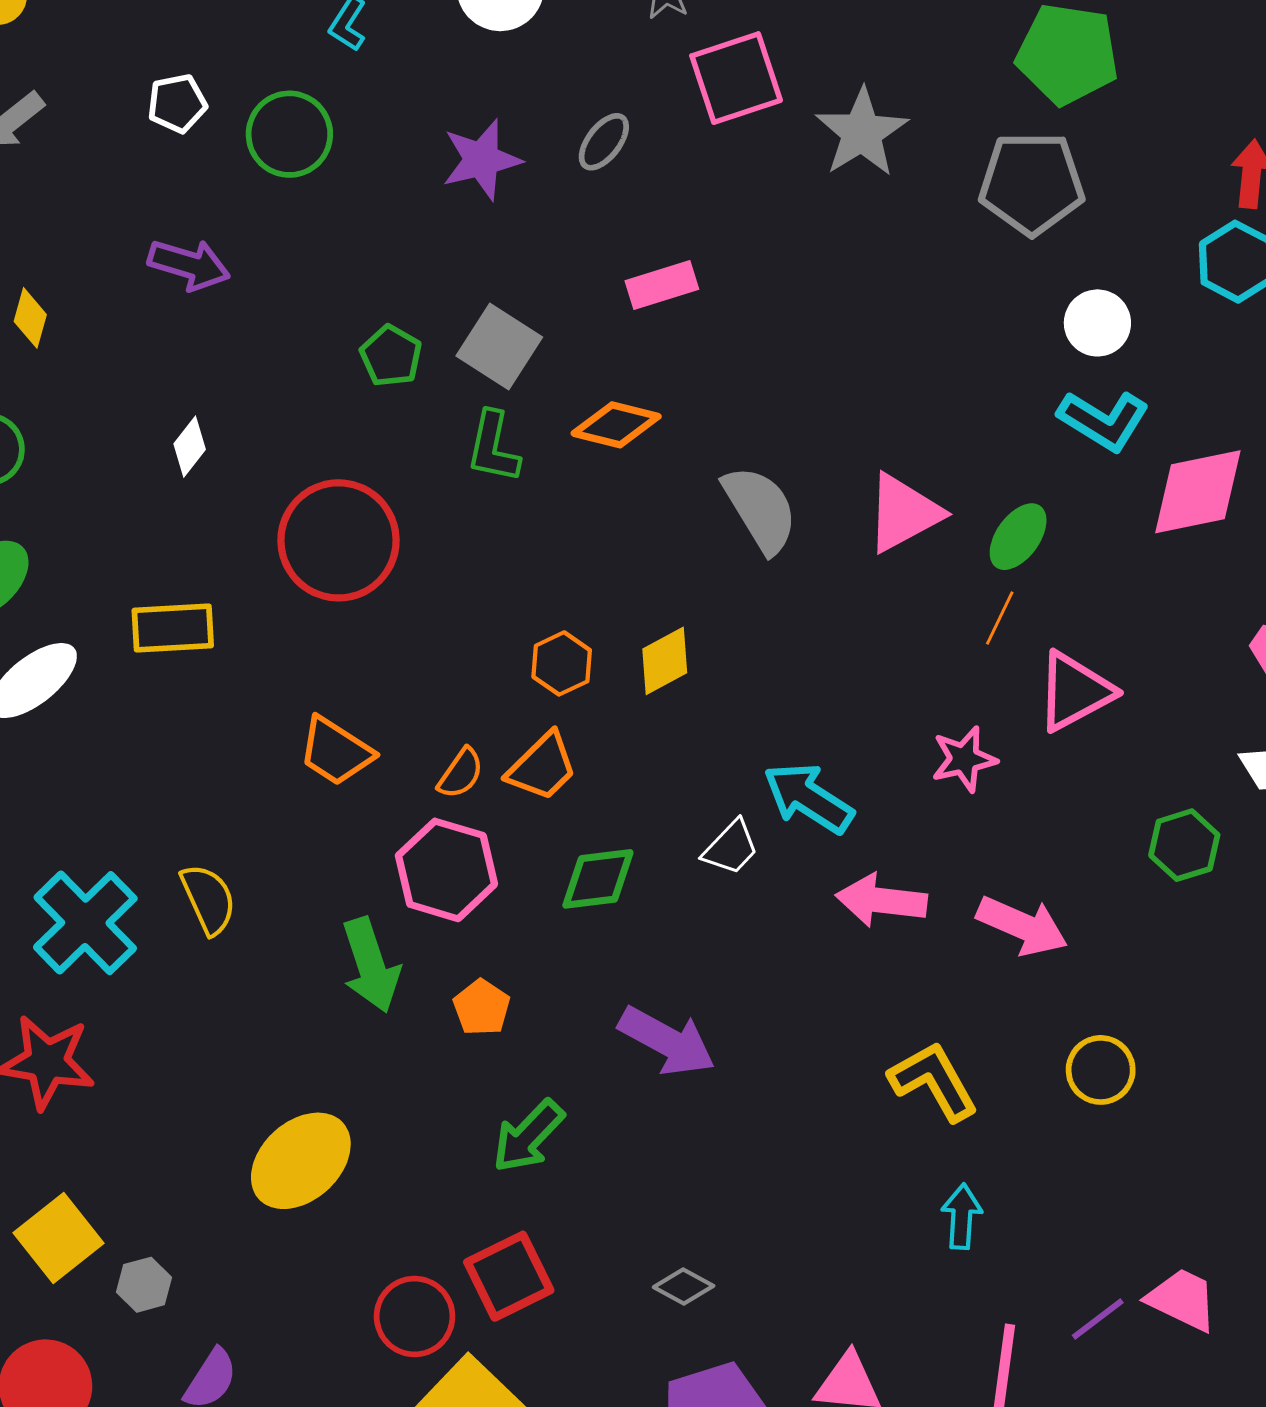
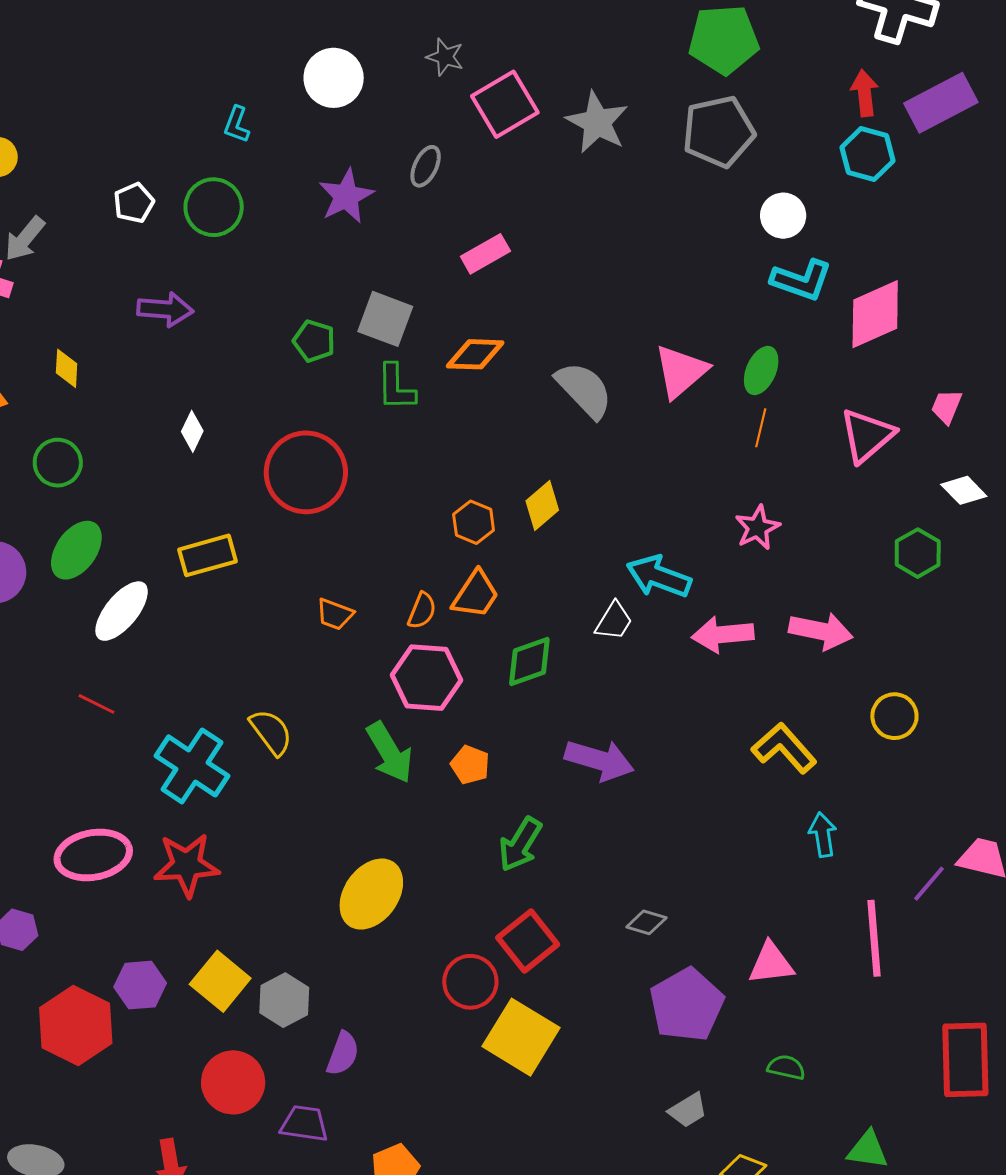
pink triangle: (1075, 691) -> (867, 435), moved
orange trapezoid: (336, 751) -> (335, 614), size x0.7
gray hexagon: (144, 1285) -> (284, 1000), size x1.4

